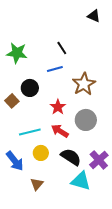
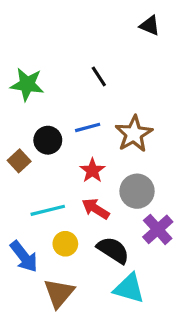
blue line: (55, 69) -> (88, 127), moved
purple cross: (99, 160) -> (158, 229), moved
brown triangle: (37, 184) -> (59, 293), size x1.5

